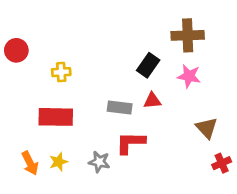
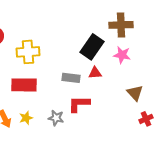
black rectangle: (148, 65) -> (92, 47), size x1.4
yellow cross: (61, 72) -> (28, 52), size x1.6

